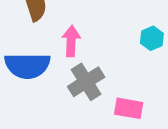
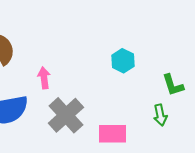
pink arrow: (71, 41) -> (44, 78), size x0.7

